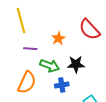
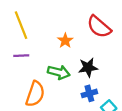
purple line: (30, 49) -> (21, 56), moved
blue cross: (62, 85) -> (89, 93), moved

